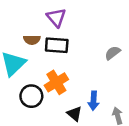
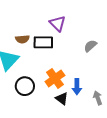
purple triangle: (56, 18) -> (58, 23), moved
orange cross: (56, 82) -> (55, 78), moved

